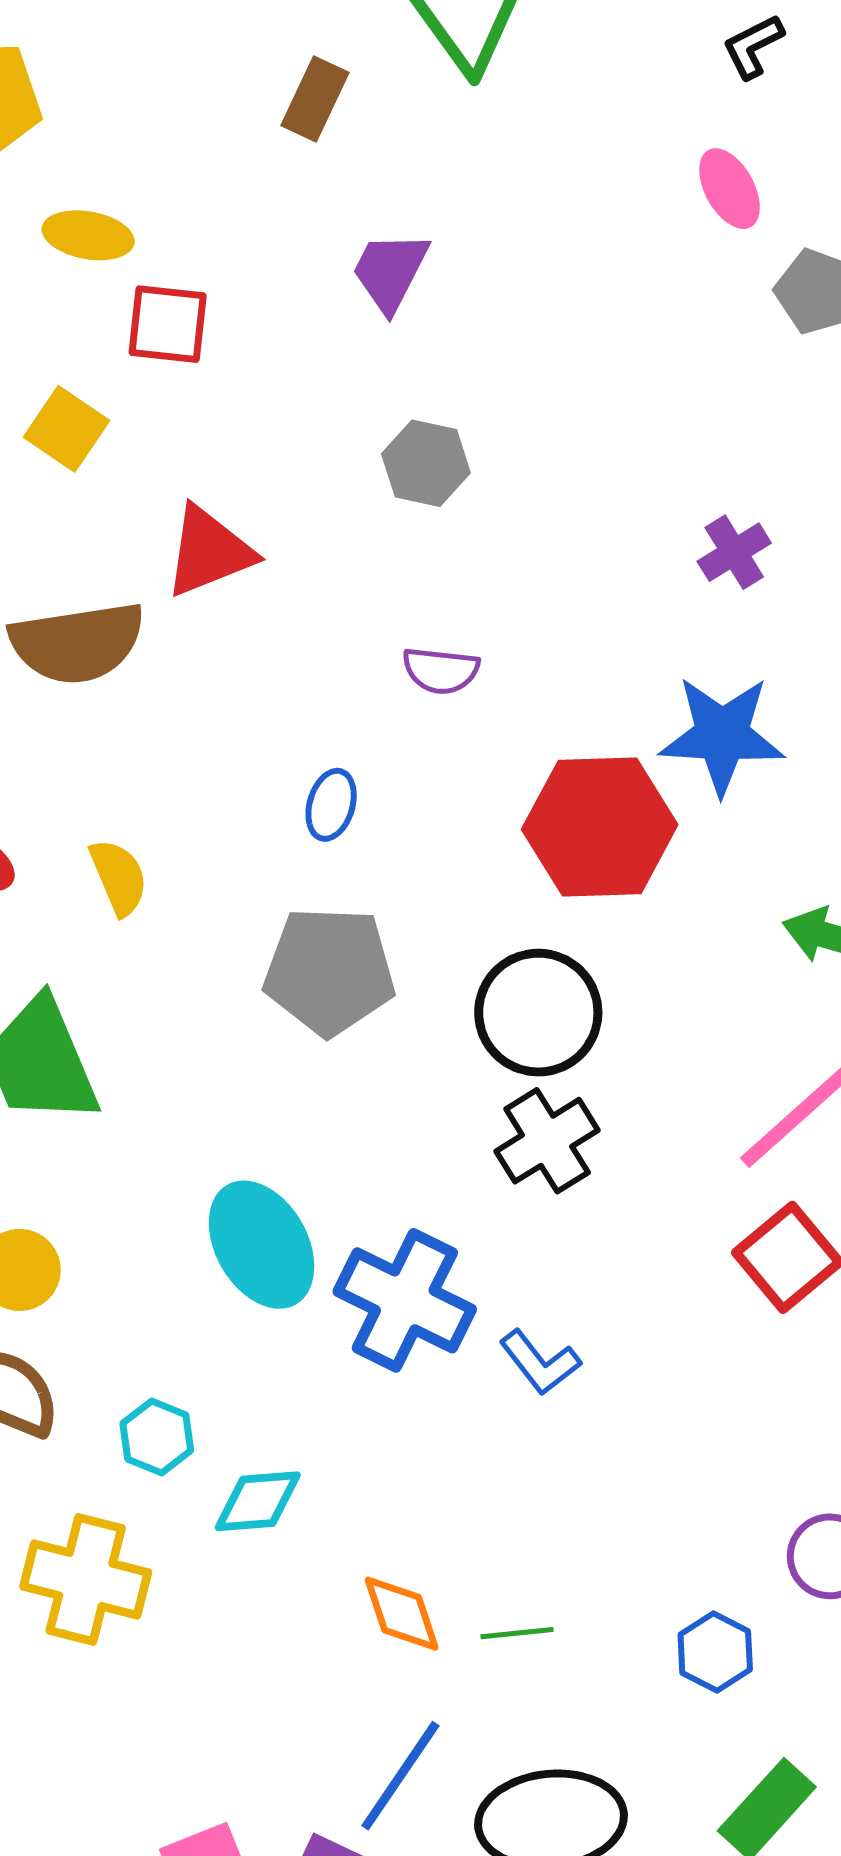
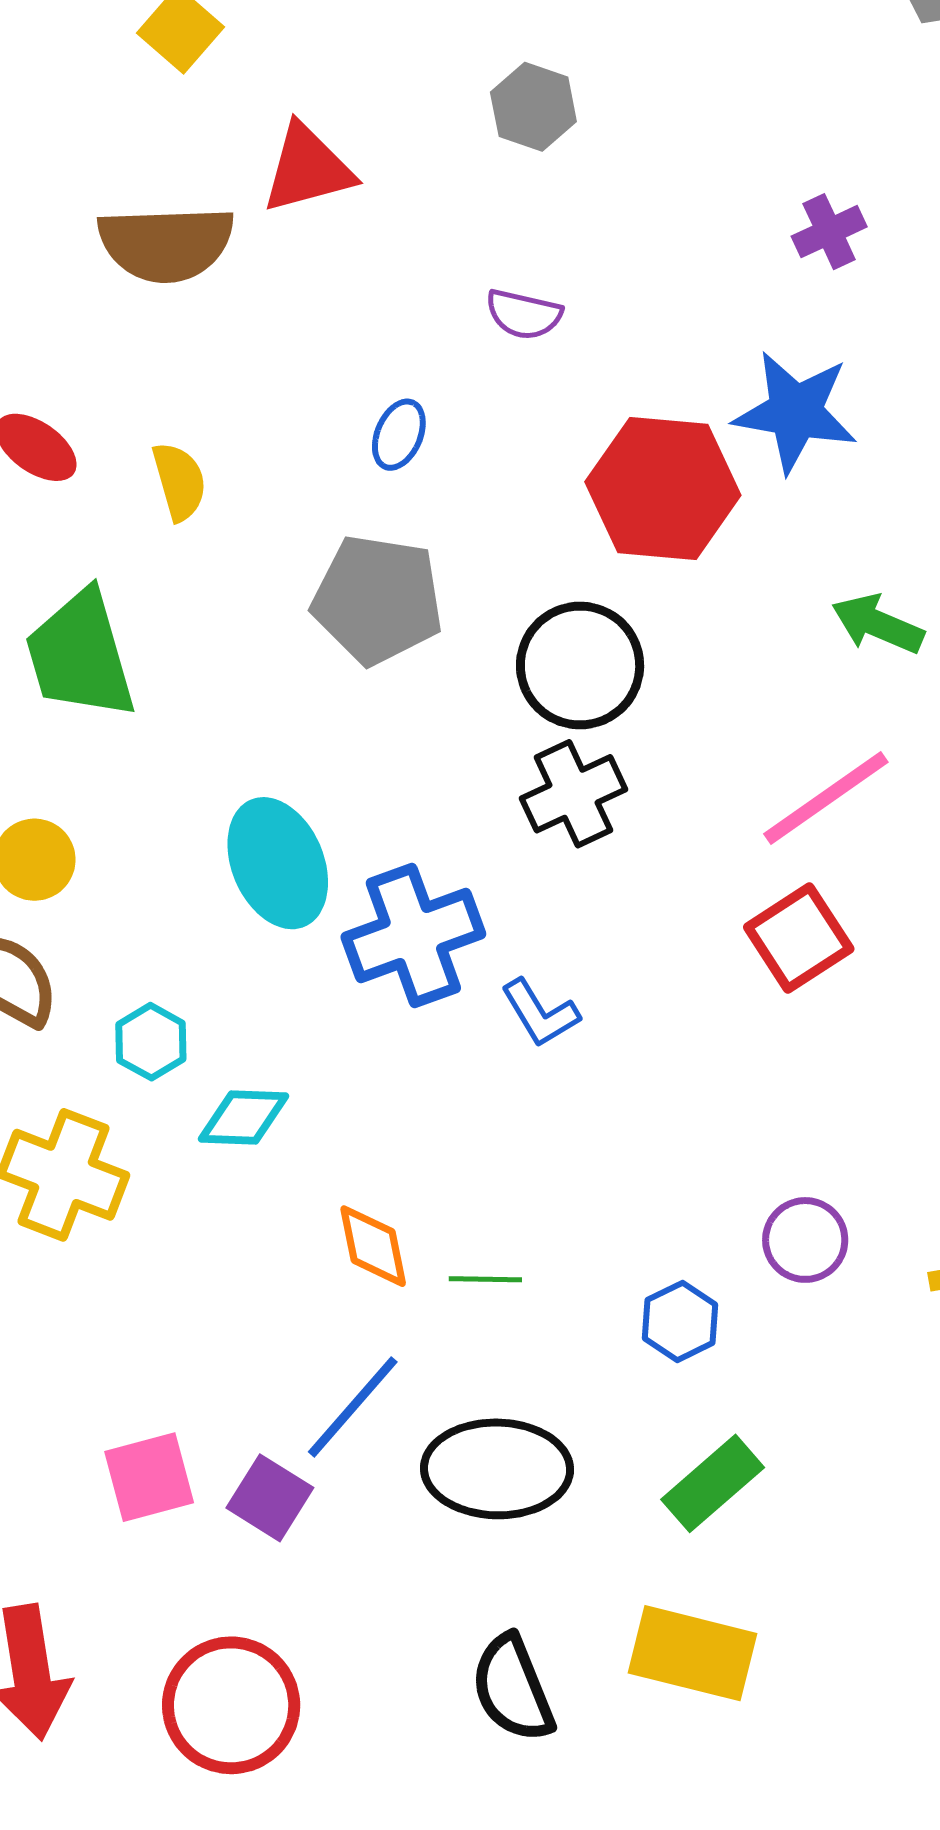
blue cross: (405, 1300) -> (413, 935), turned 37

